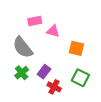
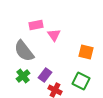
pink triangle: (53, 31) -> (54, 35), turned 40
orange square: (76, 48) -> (86, 52), moved

